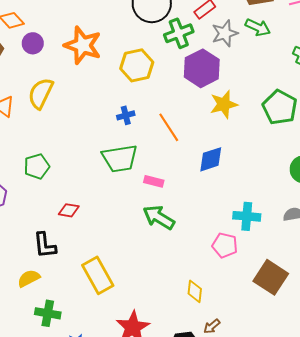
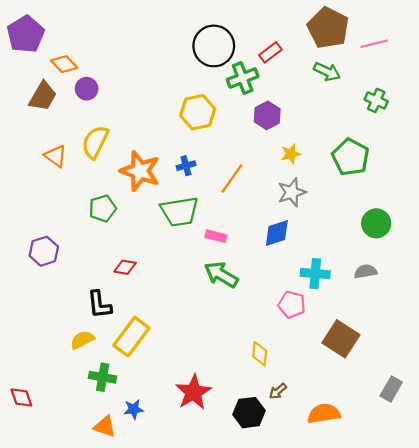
gray star: (225, 33) -> (292, 192), moved
orange star: (83, 45) -> (140, 171), moved
purple hexagon: (202, 68) -> (267, 115), size x0.7
yellow star: (224, 104) -> (291, 154), size x0.7
orange line: (169, 127) -> (232, 178), turned 68
blue diamond: (211, 159) -> (277, 233), moved
green pentagon: (37, 166) -> (103, 208), moved
yellow rectangle: (98, 275) -> (131, 337), moved, turned 66

